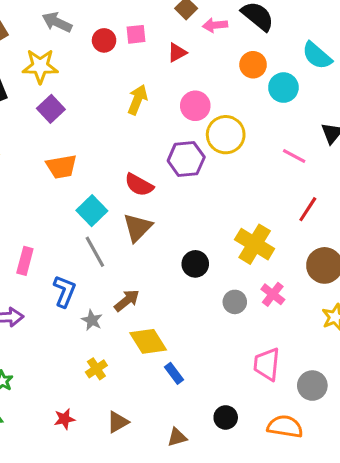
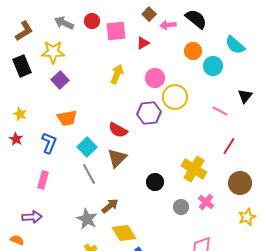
pink square: (136, 34) -> (116, 31), size x1.5
red circle: (104, 40) -> (92, 21), moved
blue L-shape: (65, 291) -> (49, 143), moved
gray star: (92, 320) -> (87, 219), size x1.5

